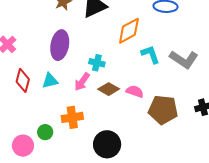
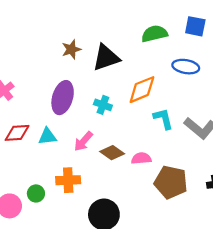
cyan cross: (97, 63) -> (103, 105), moved
red diamond: (23, 80) -> (17, 133), turned 65
pink semicircle: (135, 91) -> (141, 158), turned -30

